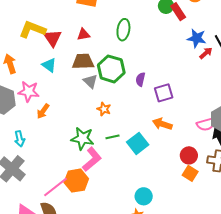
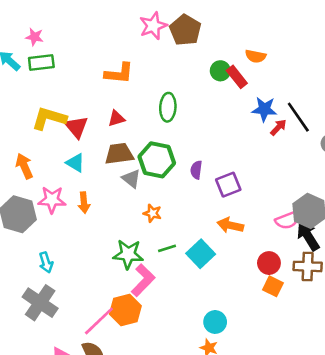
orange arrow: (43, 111) -> (84, 203), moved, turned -35

